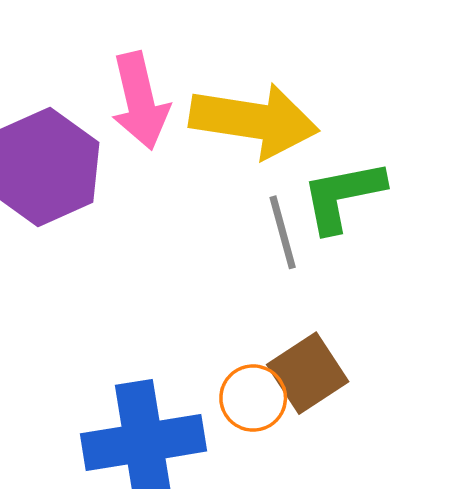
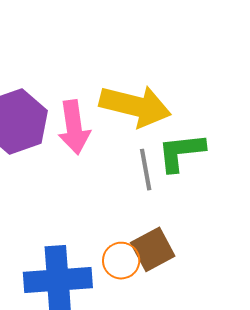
pink arrow: (140, 101) -> (74, 127), moved

